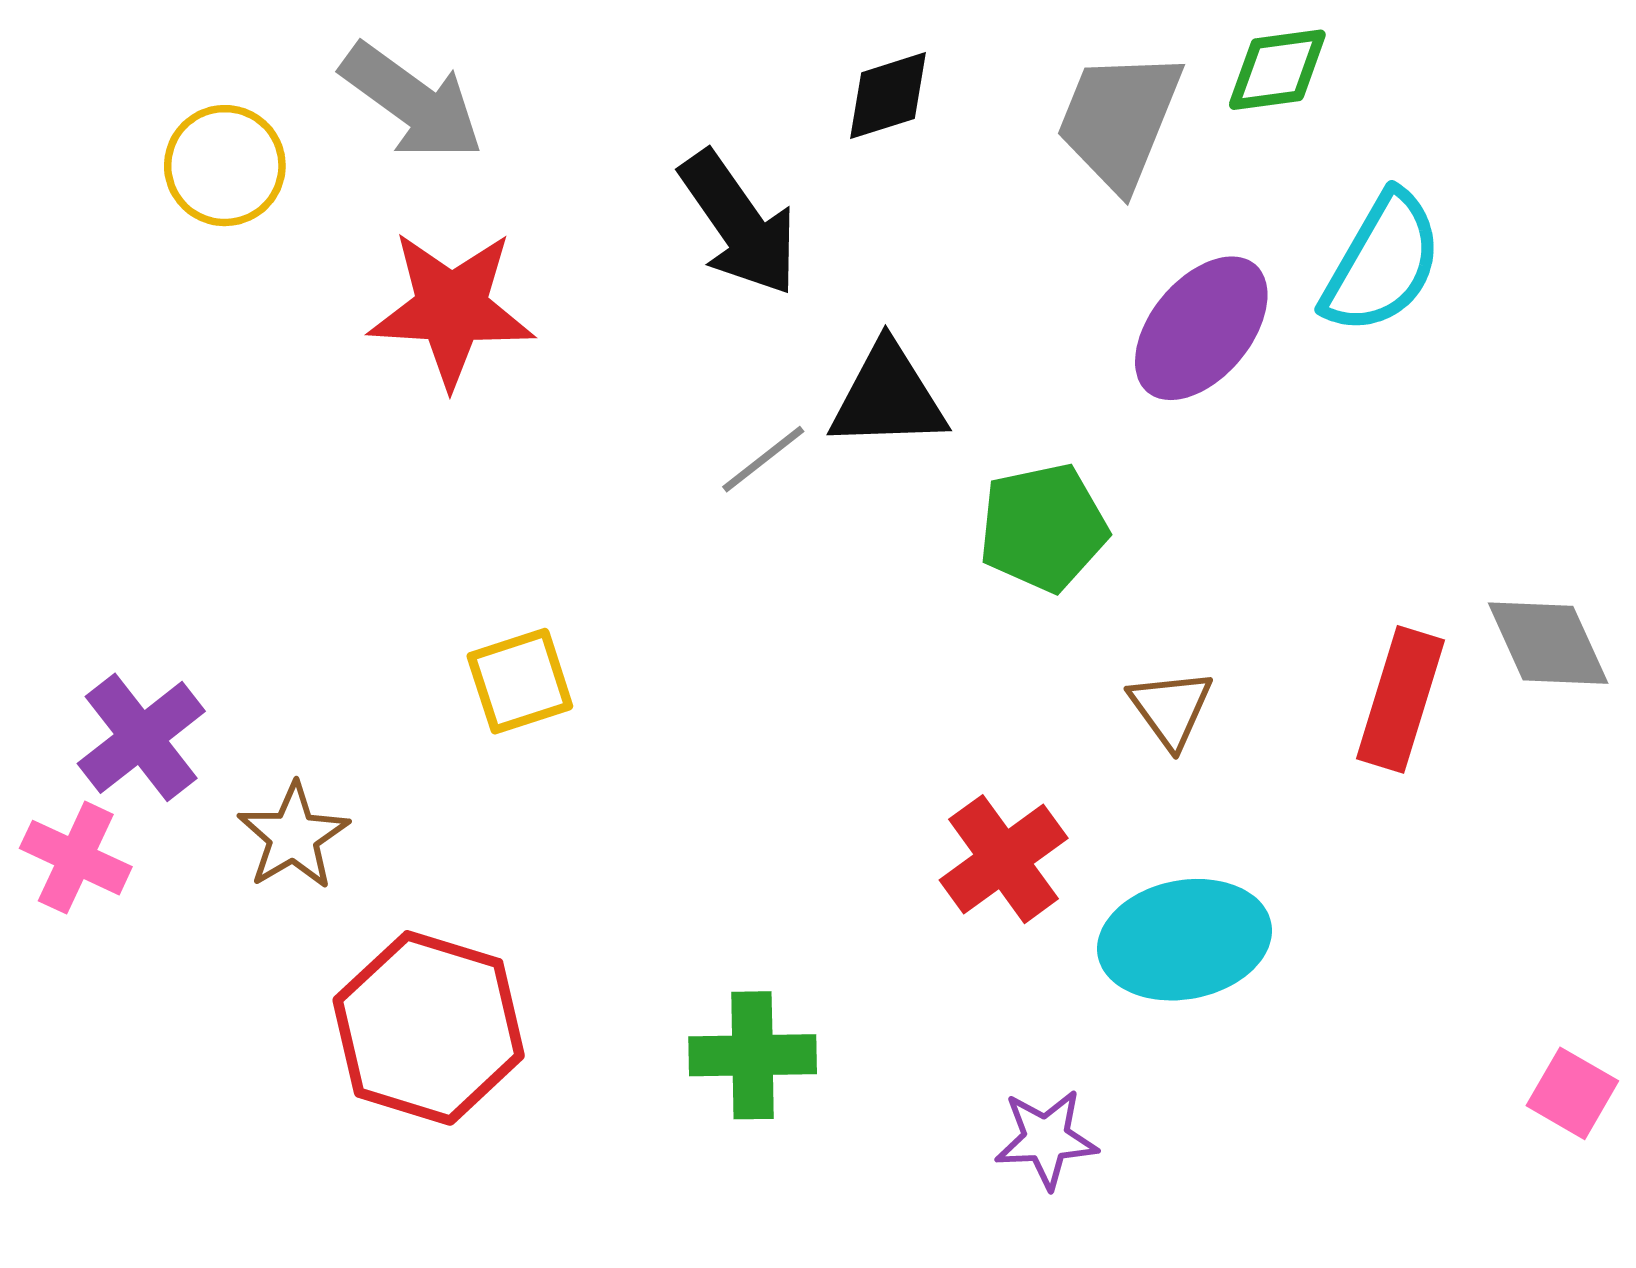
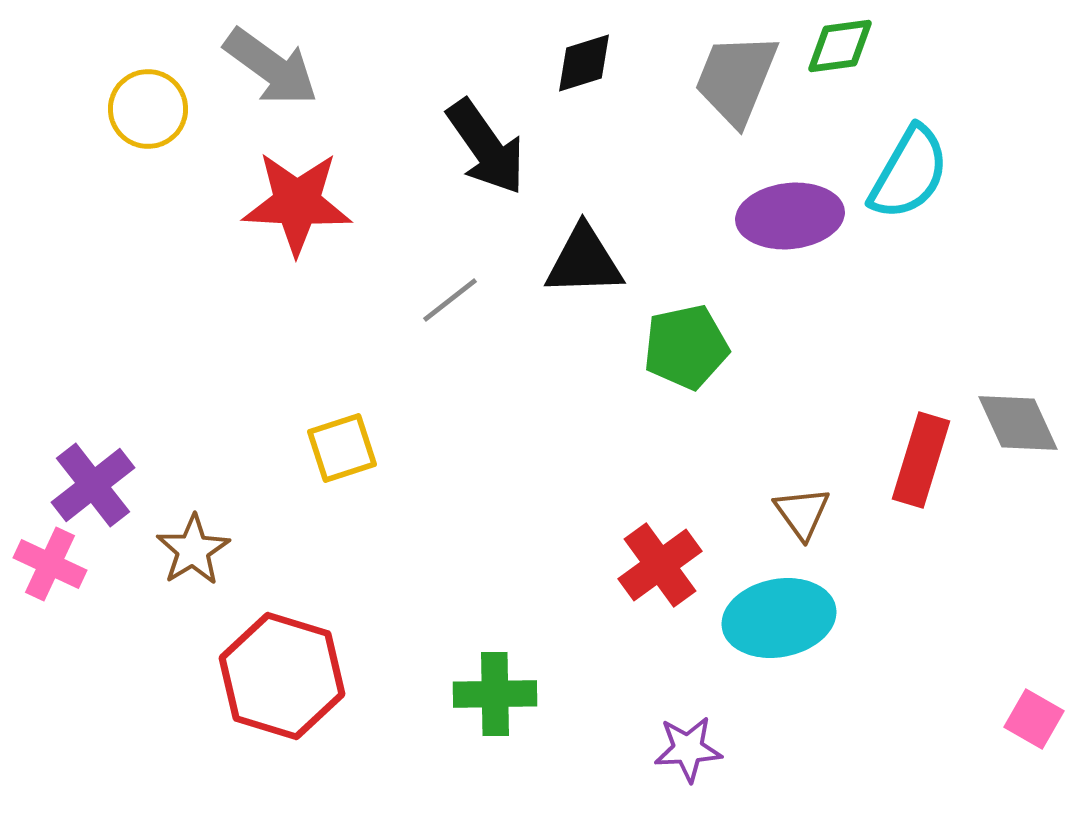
purple ellipse: (1201, 328) -> (790, 216), turned 44
gray line: (763, 459) -> (450, 300), moved
brown triangle: (1171, 709) -> (802, 513), moved

